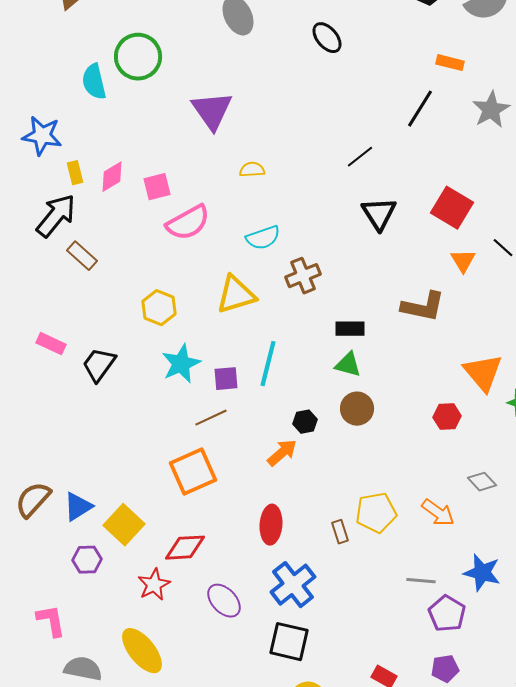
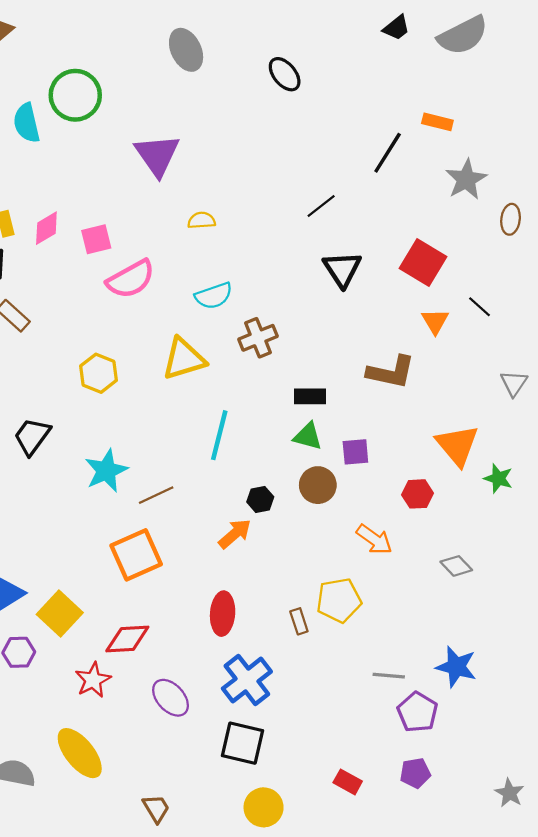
orange rectangle: (450, 63) -> (437, 122), moved
gray star: (491, 110) -> (466, 179), moved
cyan star: (181, 364) -> (106, 471), moved
purple square: (226, 379) -> (355, 452), moved
orange arrow: (438, 513) -> (374, 539), moved

